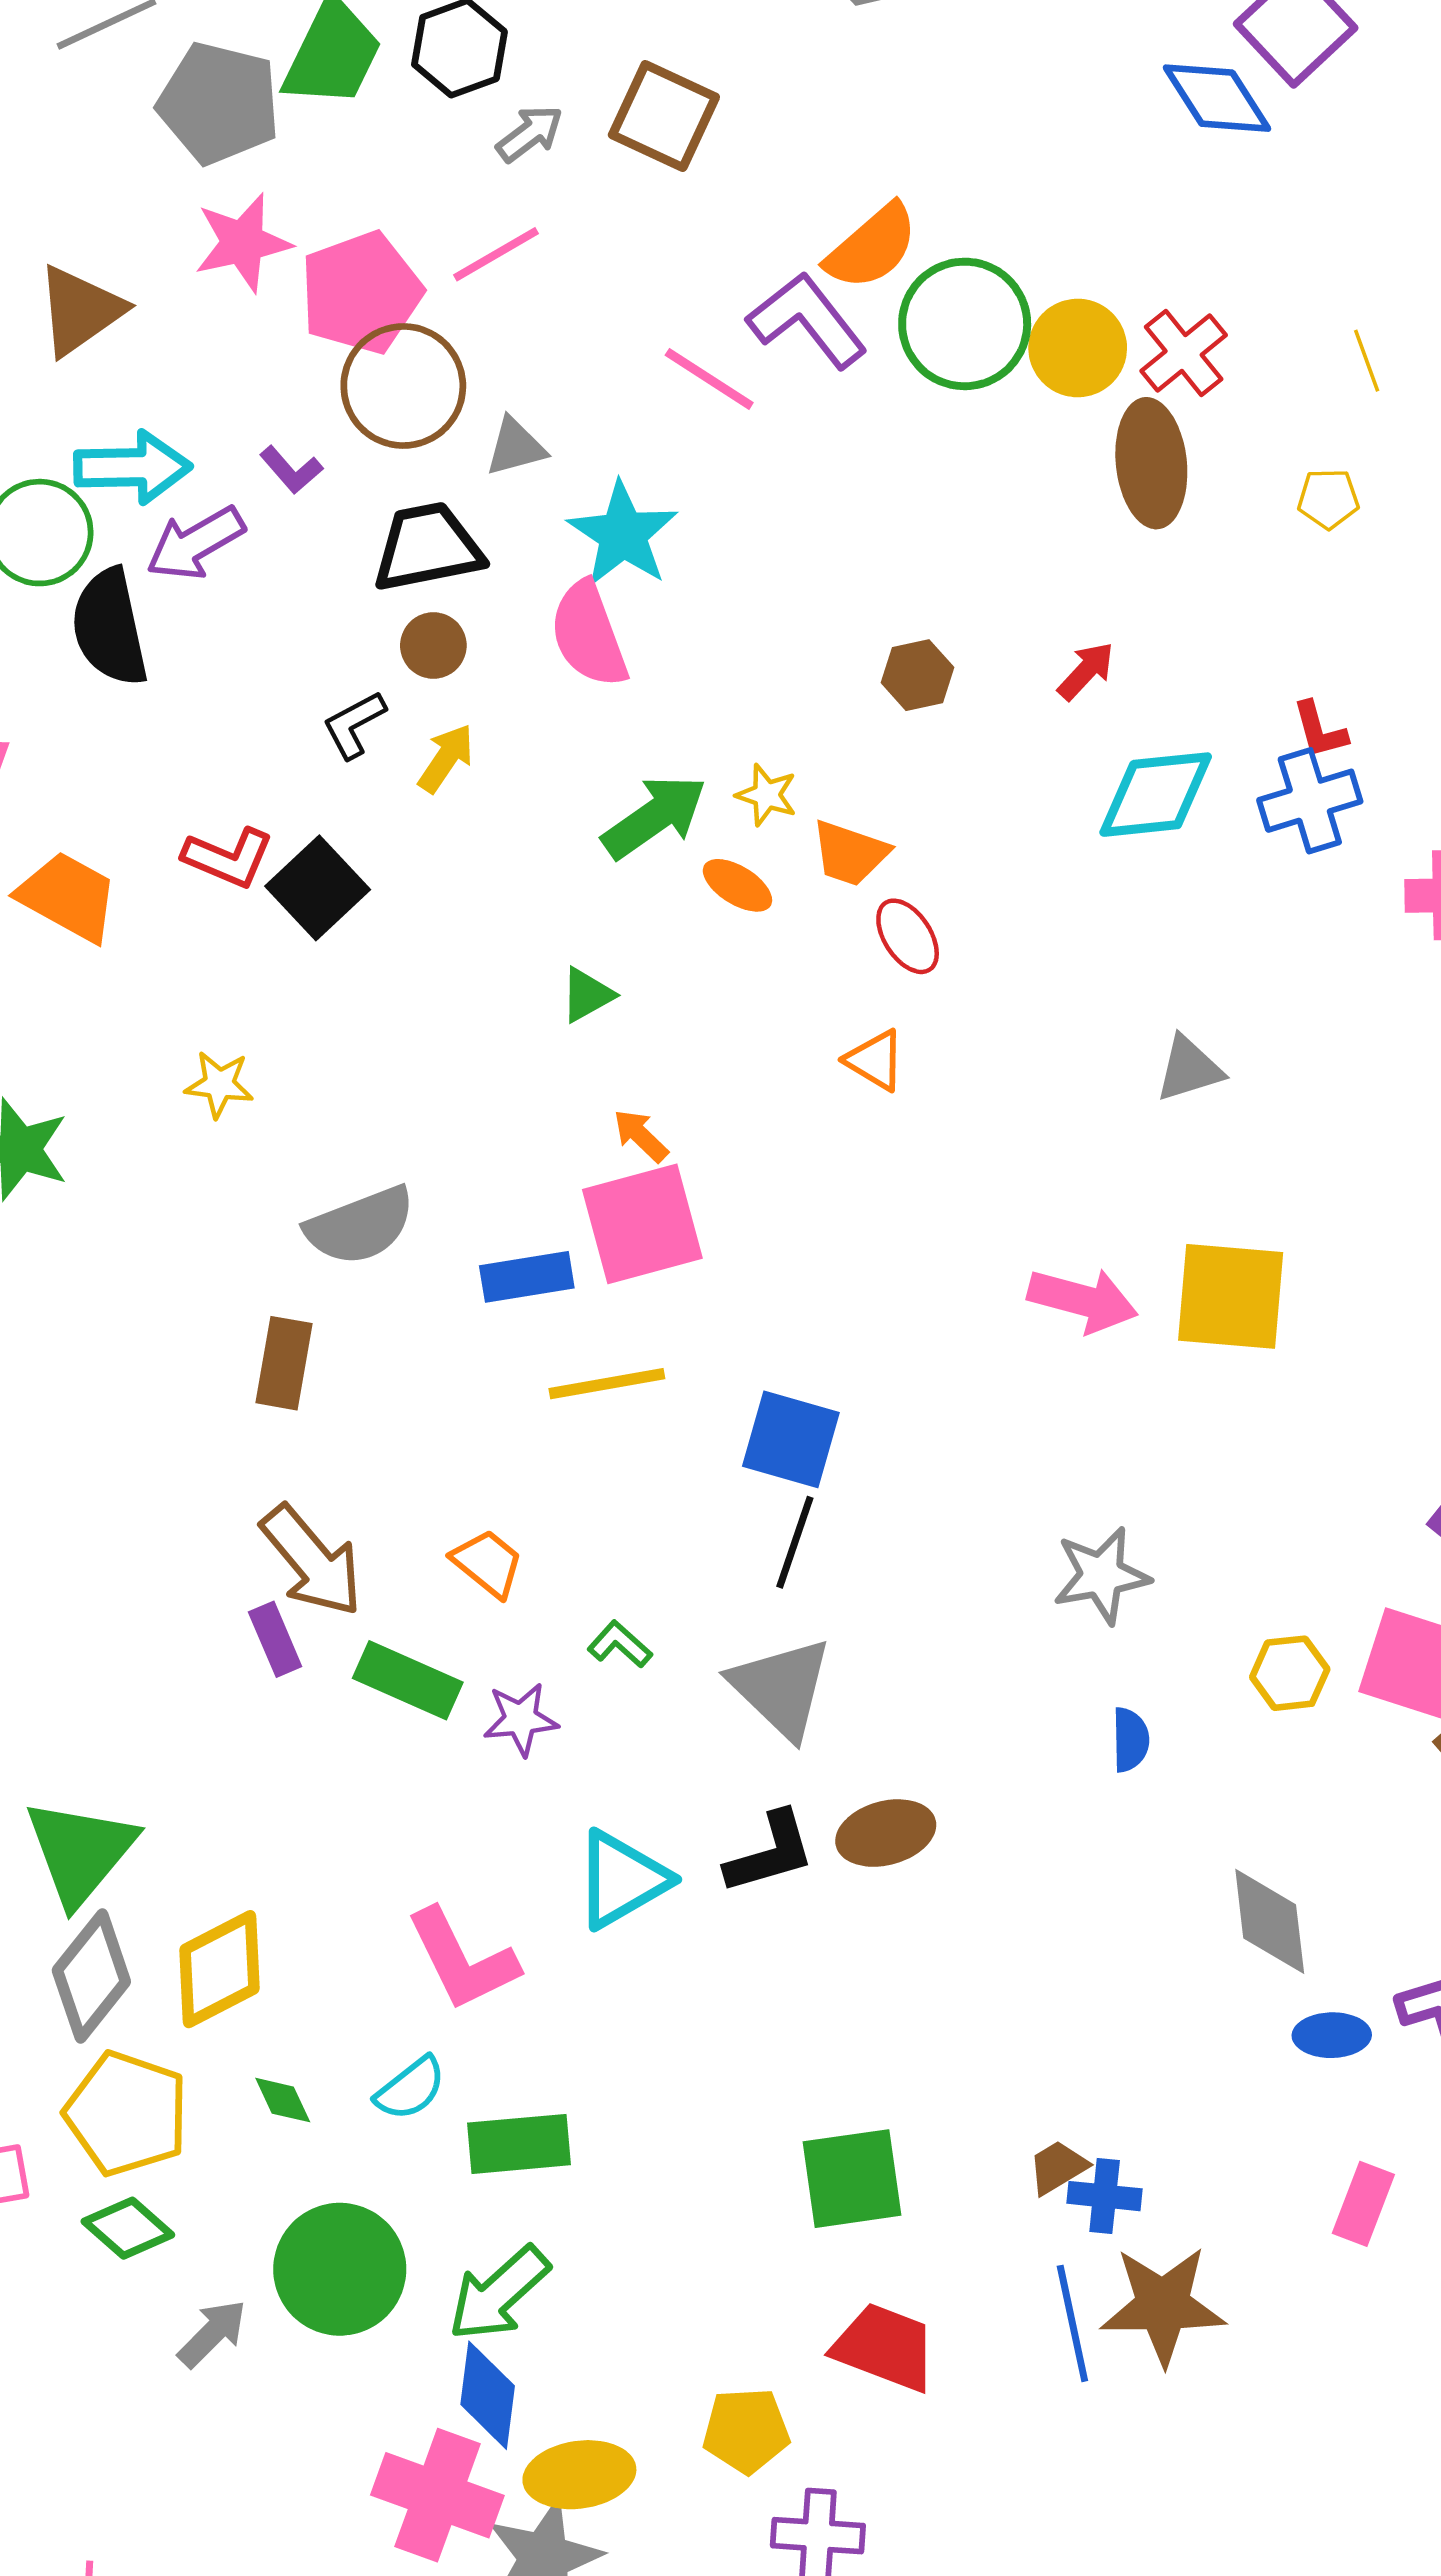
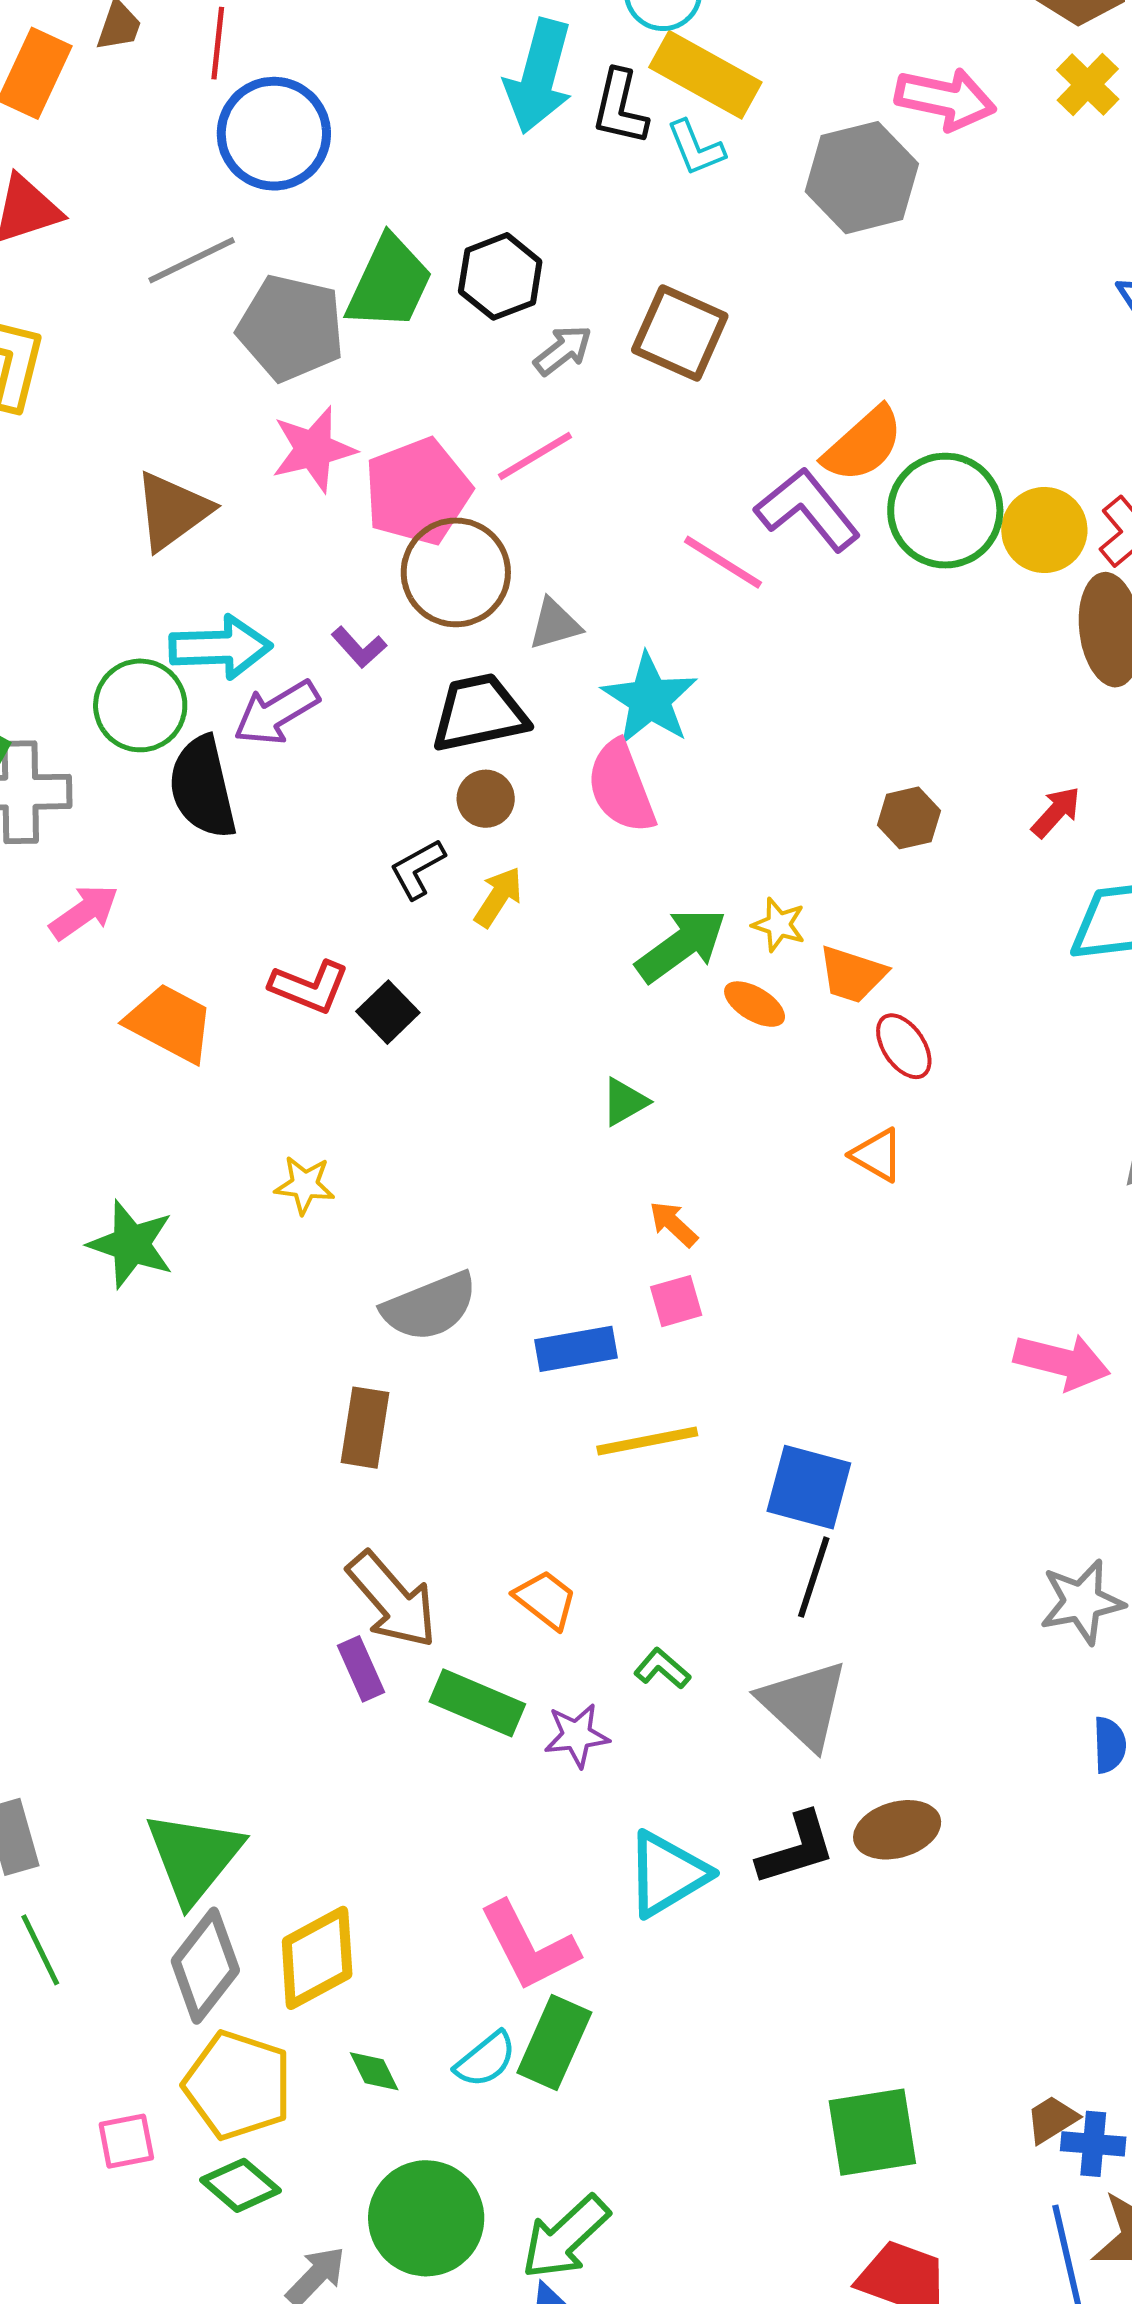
black square: (318, 888) -> (388, 1012), size x0.7
pink square: (642, 1224) -> (676, 1301), size x0.5
green rectangle: (519, 2144) -> (554, 2042), moved, turned -60

